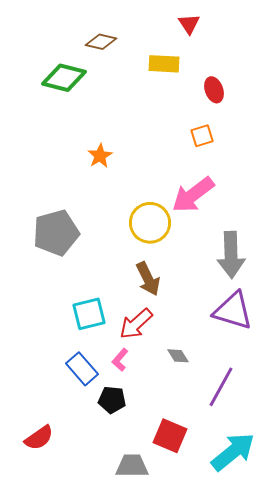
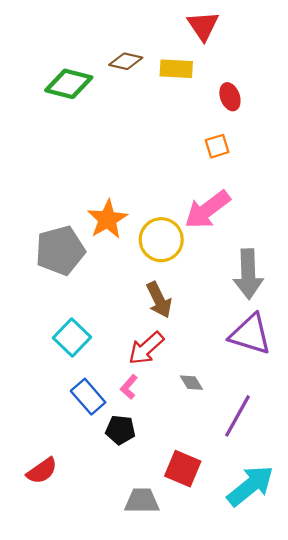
red triangle: (189, 24) -> (203, 26), size x1.4
brown diamond: (101, 42) -> (126, 61), moved
orange star: (100, 156) -> (107, 219), moved, size x1.5
cyan square: (89, 314) -> (72, 337), moved, turned -32

